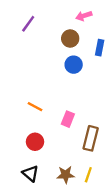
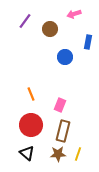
brown circle: (70, 39) -> (50, 29), moved
orange line: (35, 107) -> (31, 94), turned 40
brown rectangle: (91, 138) -> (63, 131), moved
red circle: (35, 142) -> (31, 125), size x1.5

